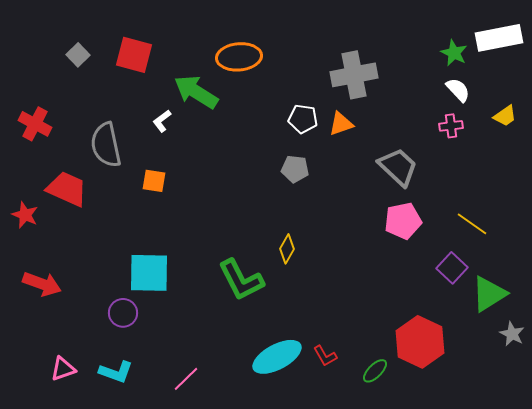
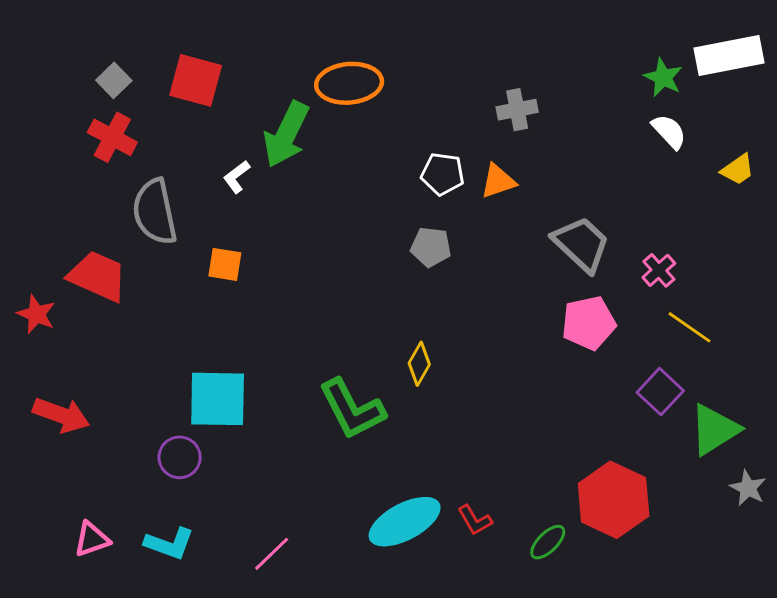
gray cross: (354, 75) -> (517, 110), size x0.6
green arrow: (196, 92) -> (286, 134), turned -96
red cross: (35, 124) -> (112, 137), moved
pink cross: (451, 126) -> (659, 270), moved, turned -35

